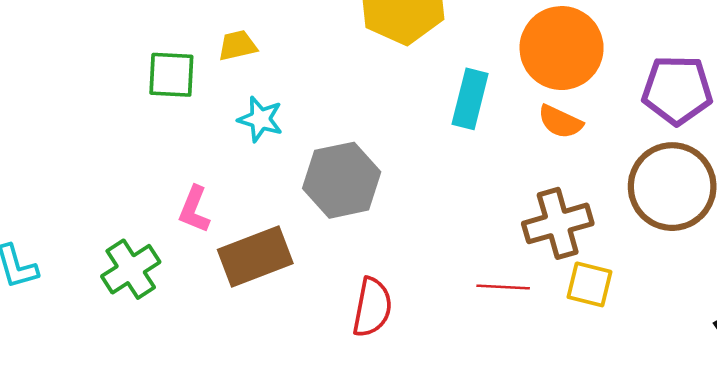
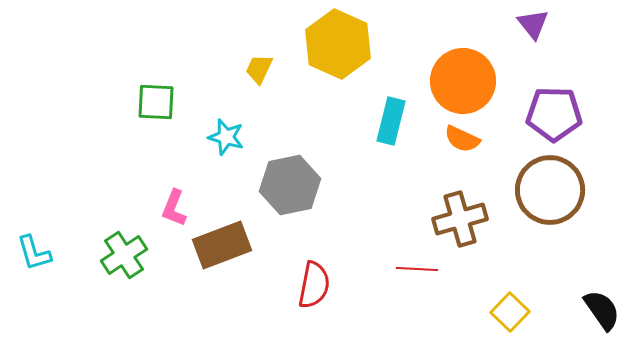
yellow trapezoid: (237, 45) -> (259, 69), moved, turned -52
yellow square: (590, 284) -> (510, 312), moved, turned 30

